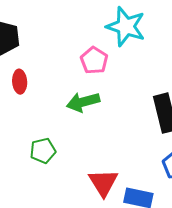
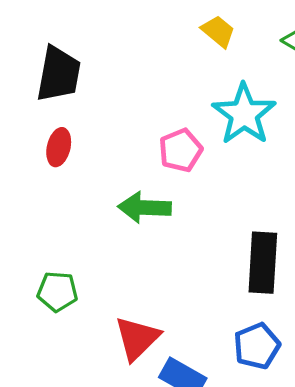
green pentagon: (43, 151) -> (57, 291), moved

